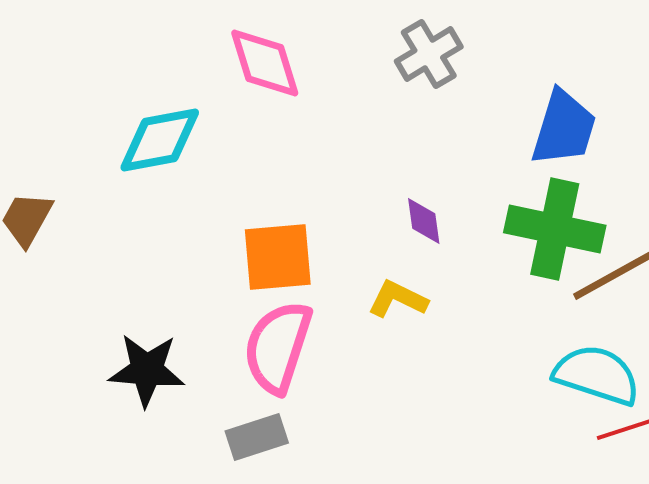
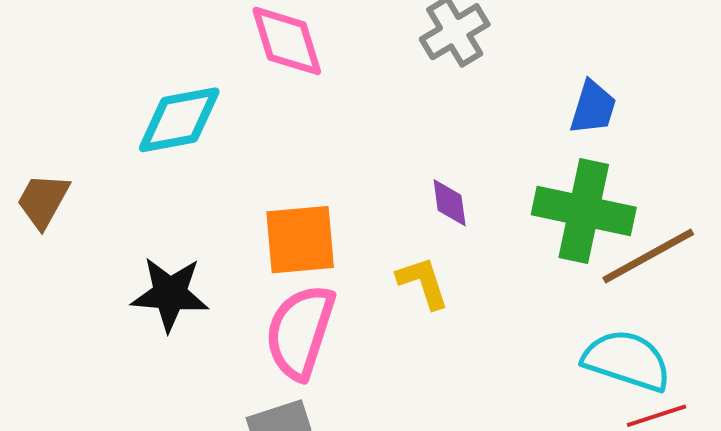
blue trapezoid: (564, 128) -> (593, 107), size x0.7
yellow L-shape: (398, 299) -> (423, 283), turned 46
black star: (147, 370) -> (170, 294), moved

